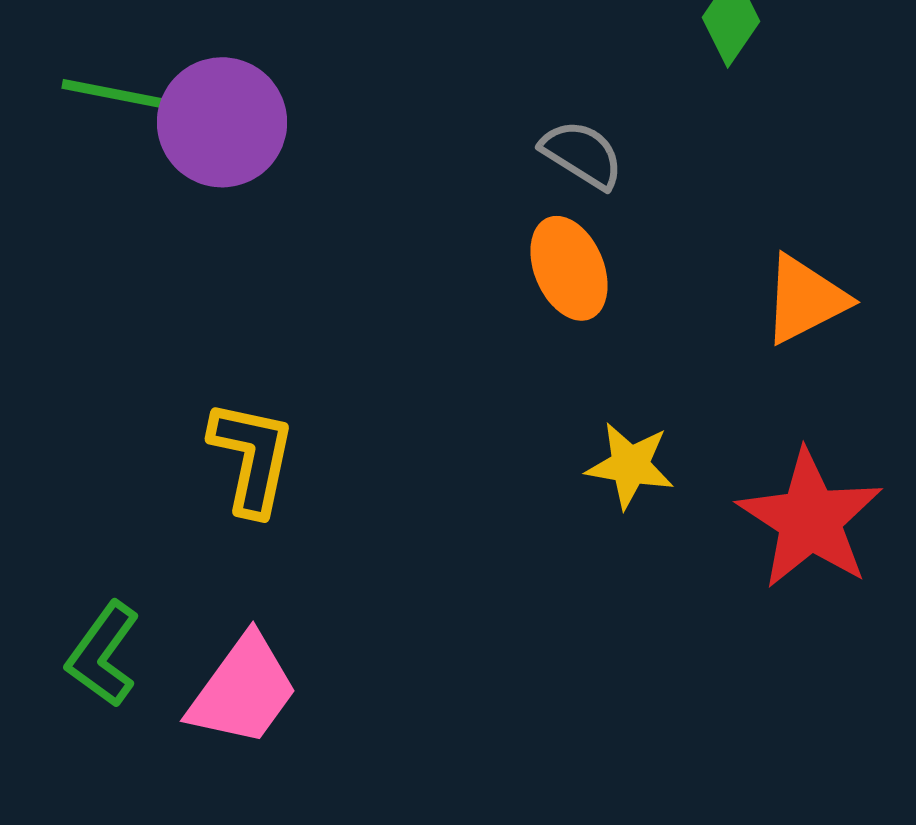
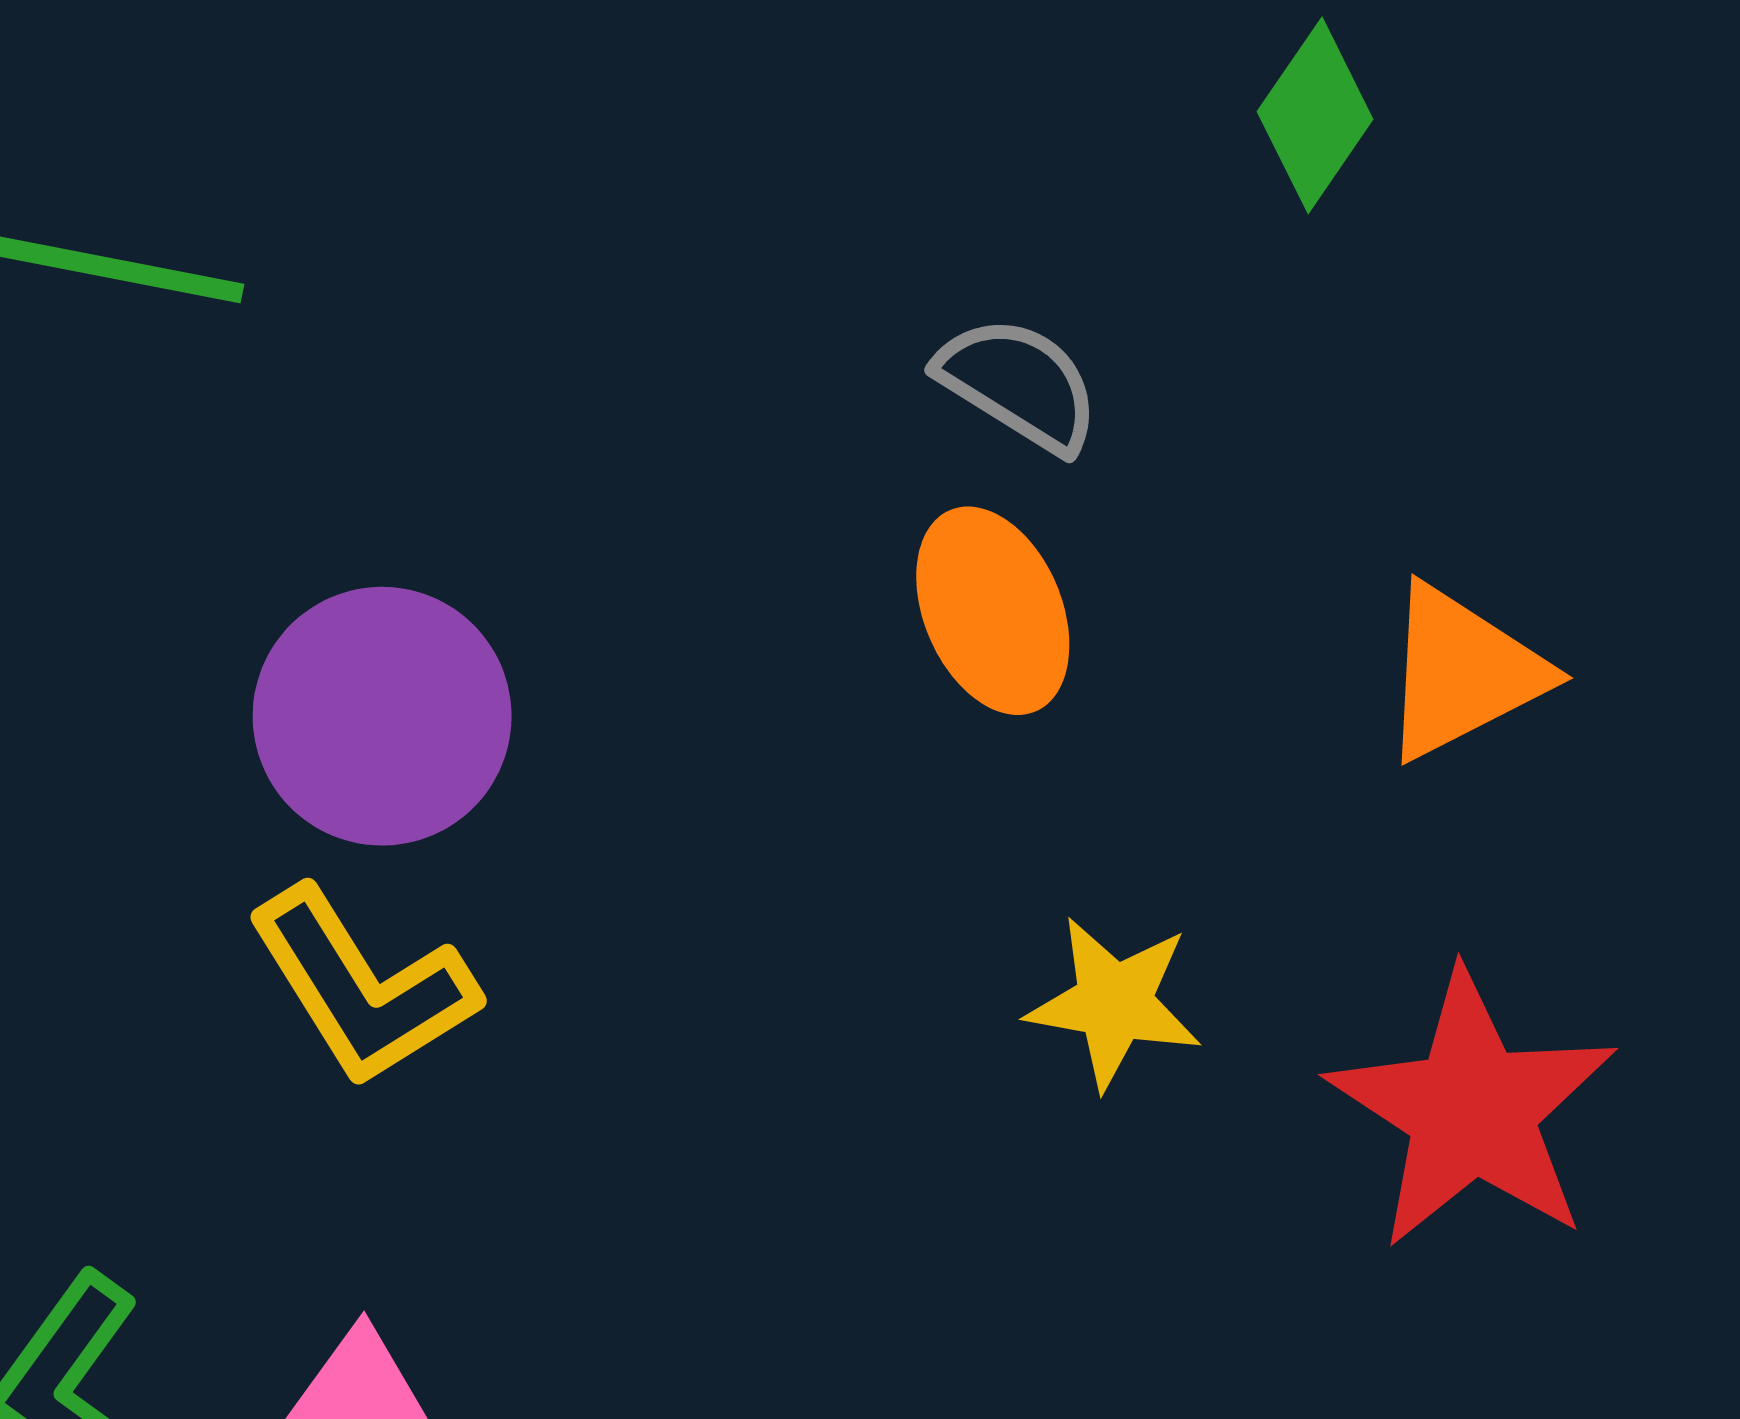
purple circle: (222, 122) -> (382, 716), moved
yellow L-shape: (252, 457) -> (362, 987), turned 136

